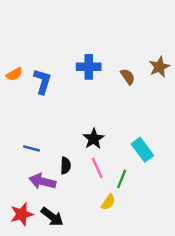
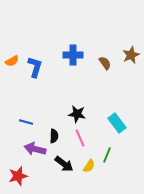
black star: (94, 139) -> (77, 114), turned -30
green line: (122, 179) -> (107, 155), moved
black arrow: (52, 217) -> (64, 164), moved

